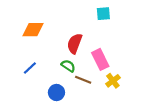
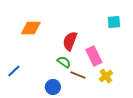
cyan square: (103, 14) -> (114, 22), moved
blue line: (30, 68) -> (14, 71), moved

